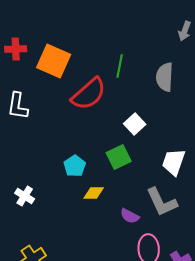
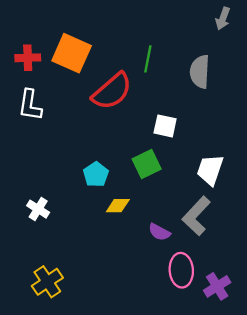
red cross: (16, 49) -> (28, 58), moved
white square: (135, 124) -> (165, 126), turned -35
gray L-shape: (162, 202) -> (196, 216), turned 68

